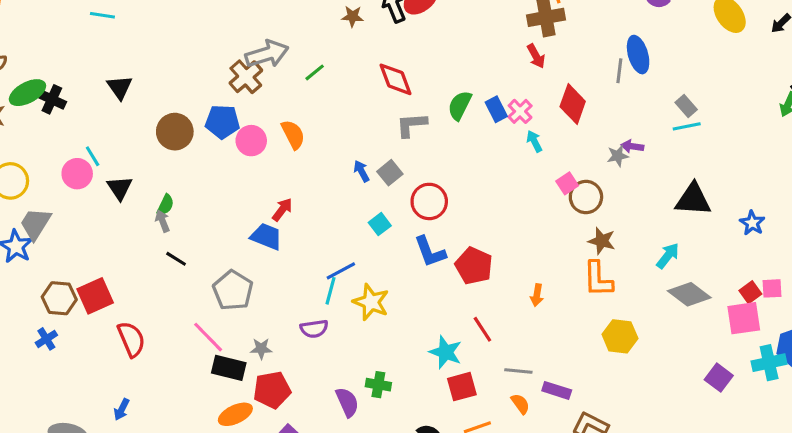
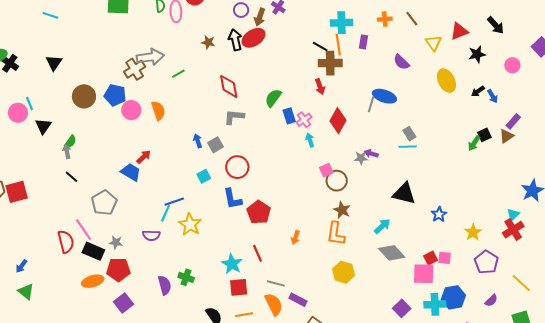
blue ellipse: (638, 55) -> (384, 96), turned -65
green semicircle: (460, 105) -> (273, 98), moved
red semicircle: (131, 339) -> (66, 242), moved
orange semicircle: (520, 404) -> (274, 304), size x1.6

